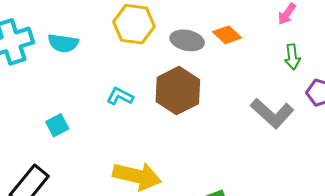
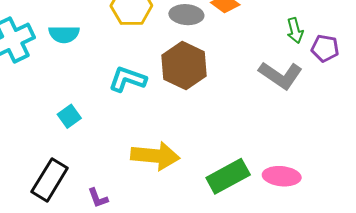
green arrow: (292, 57) -> (295, 31), moved
cyan L-shape: (120, 96) -> (127, 79), size x1.4

